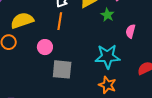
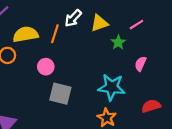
orange line: (60, 21) -> (55, 34), moved

